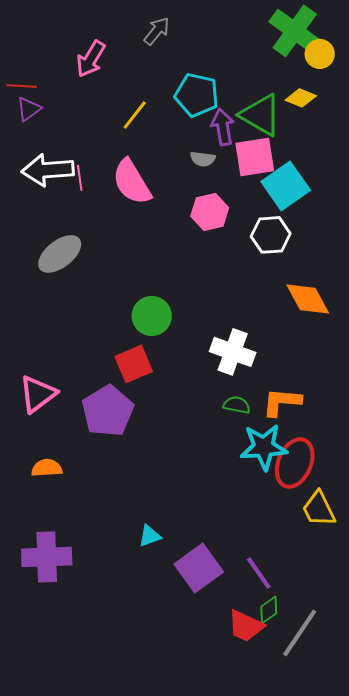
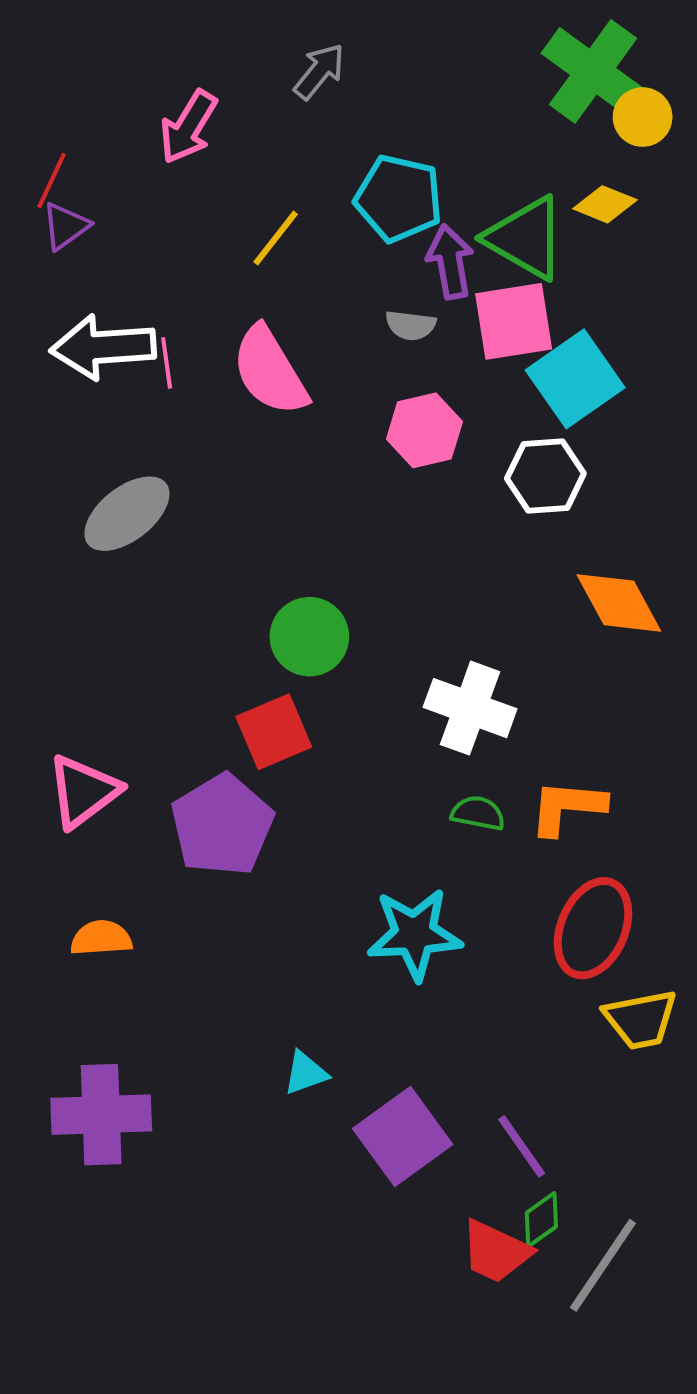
red line: (22, 86) -> (52, 180), turned -68
cyan star: (264, 447) -> (415, 934), moved
yellow trapezoid: (319, 509) -> (641, 1019), turned -75

